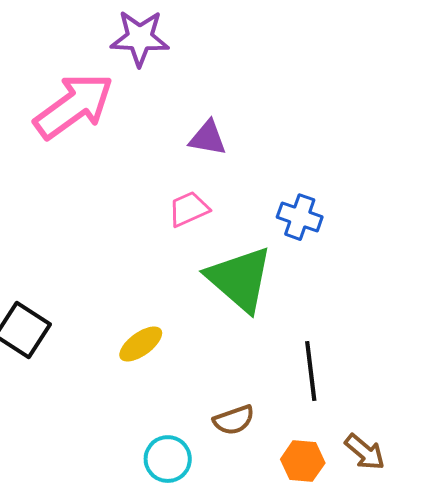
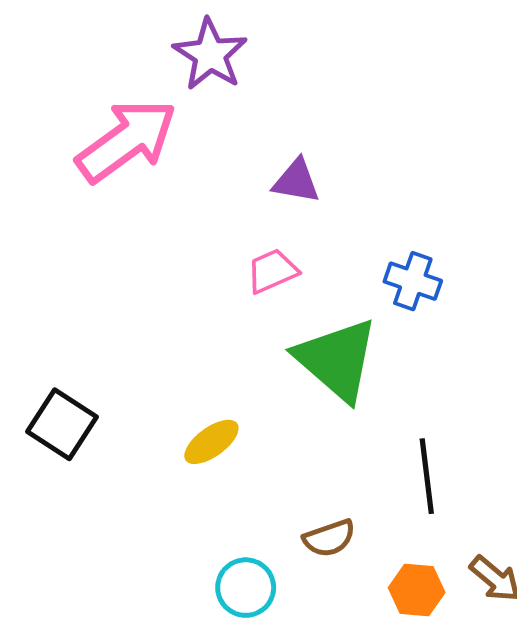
purple star: (140, 38) -> (210, 54), turned 30

